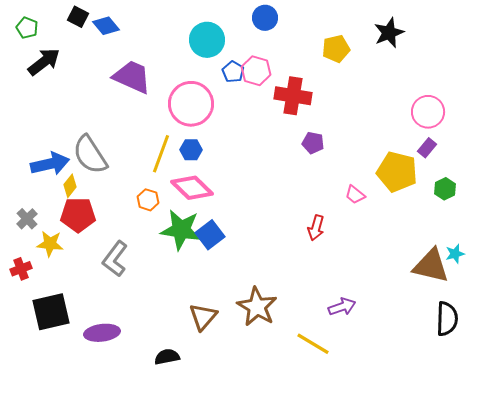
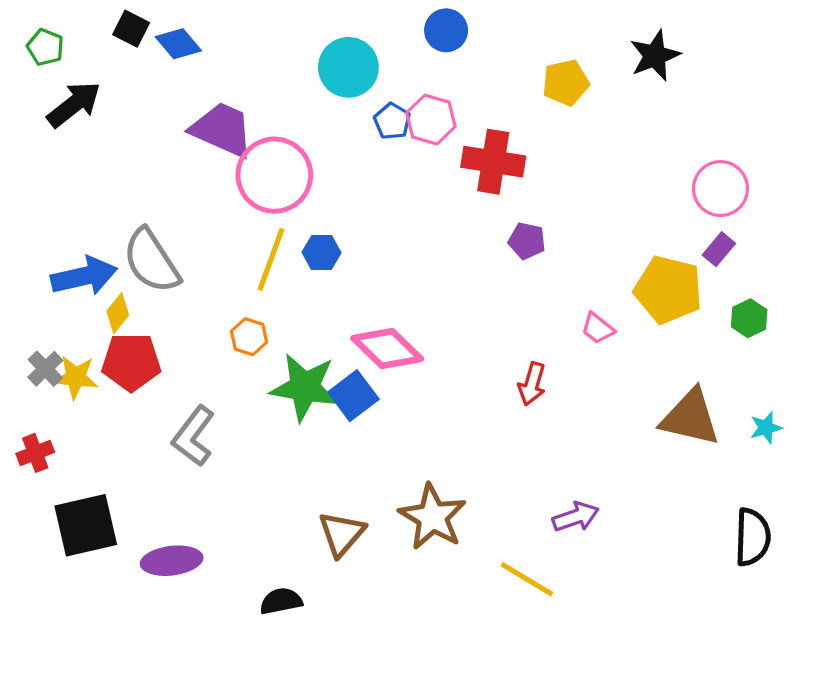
pink circle: (191, 104) -> (274, 175), moved
pink diamond: (192, 188) -> (387, 349), moved
yellow star: (50, 244) -> (76, 377), moved
brown triangle: (431, 266) -> (690, 418), moved

